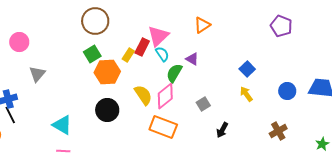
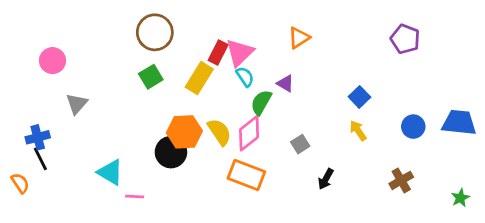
red rectangle: (142, 47) -> (218, 52), moved
yellow rectangle: (128, 55) -> (199, 78), size x1.6
orange hexagon: (107, 72) -> (184, 132), moved
pink line: (63, 151) -> (135, 197), moved

